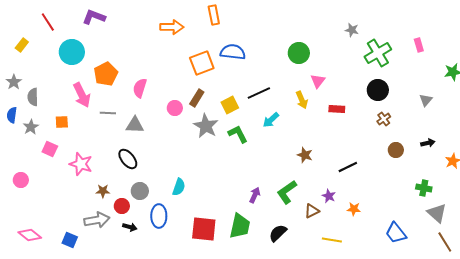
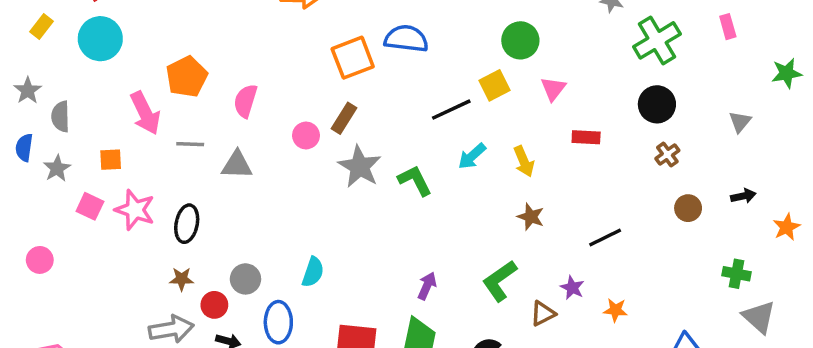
cyan circle: (72, 52) -> (100, 39), moved
yellow arrow: (302, 100) -> (524, 161), moved
yellow square: (230, 105) -> (494, 85), moved
black ellipse: (128, 159) -> (187, 224), moved, turned 50
pink star: (81, 164) -> (135, 210), moved
purple arrow: (255, 195) -> (427, 286), moved

